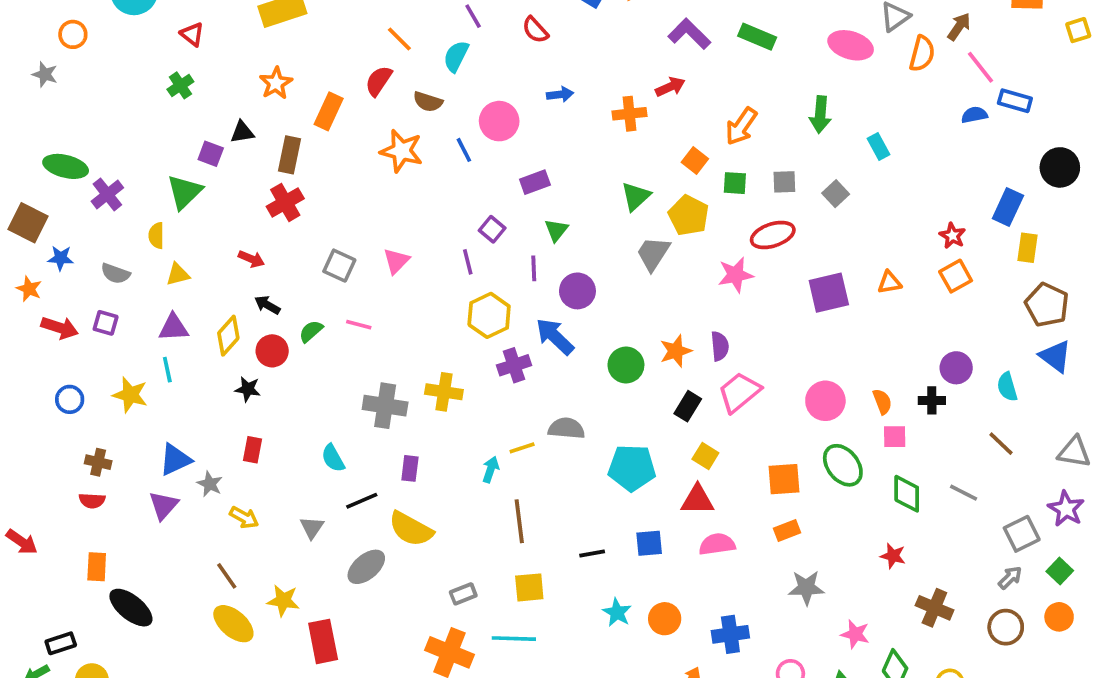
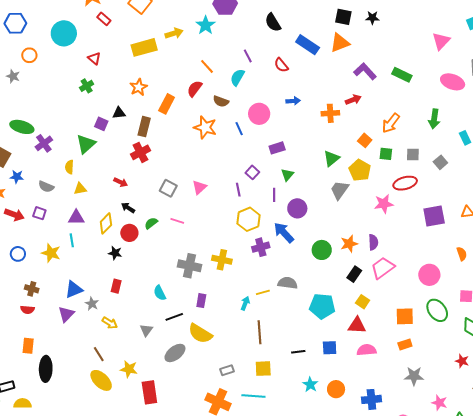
orange semicircle: (882, 402) -> (462, 254), moved
black ellipse: (131, 608) -> (46, 369), turned 50

